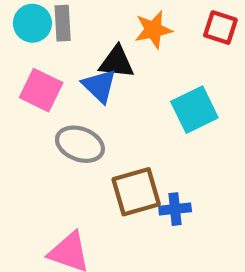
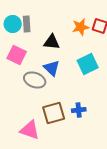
orange star: (153, 30) -> (81, 27), moved
blue triangle: (99, 86) -> (52, 68), moved
brown square: (136, 192) -> (54, 113), moved

